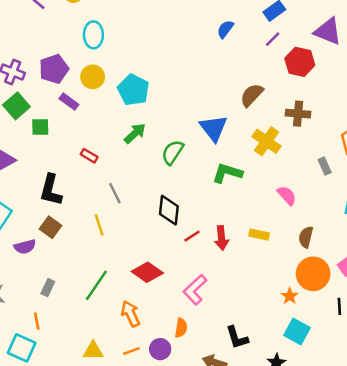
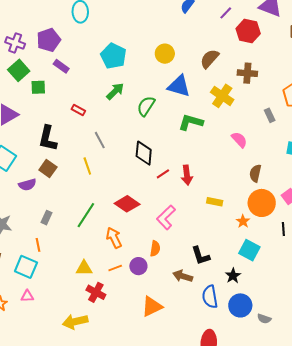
yellow circle: (93, 77) -> (165, 54), moved
blue triangle: (213, 128) -> (179, 86), turned -35
yellow rectangle: (259, 235) -> (215, 202), moved

